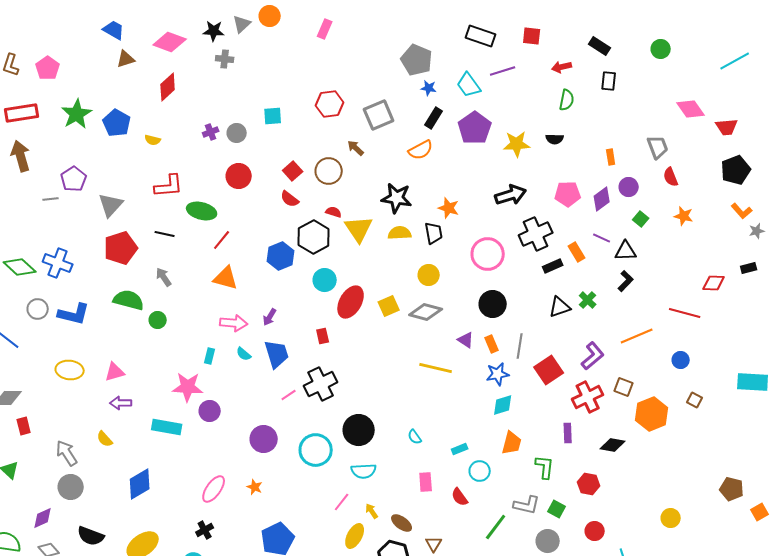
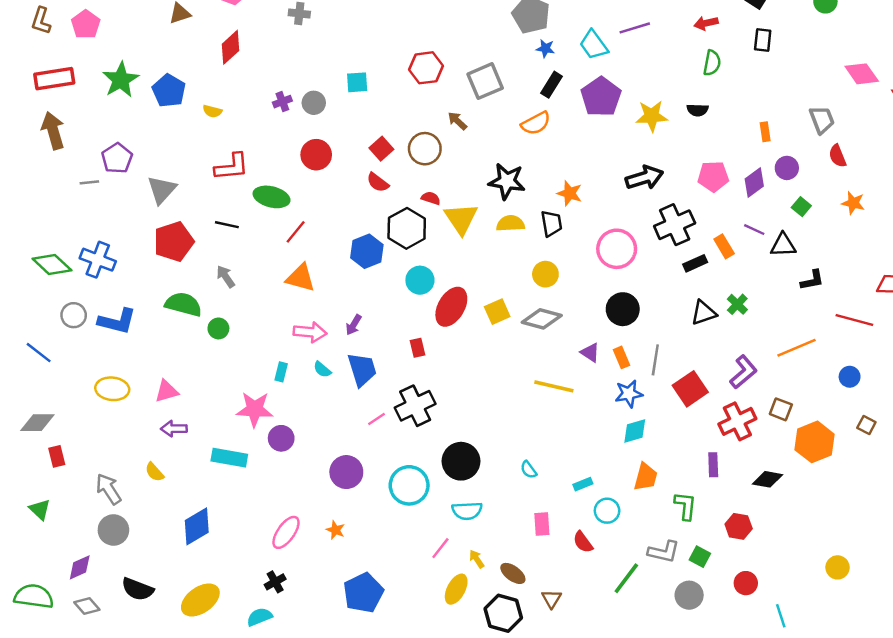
black L-shape: (626, 281) -> (812, 280), moved, turned 35

